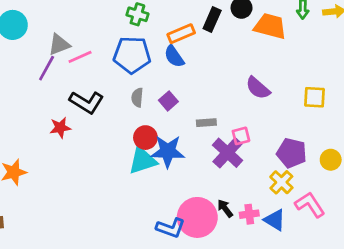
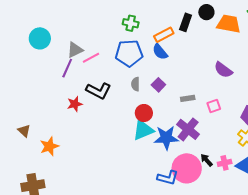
red star: (60, 128) -> (75, 104), moved
blue star: (168, 151) -> (166, 138), moved
purple cross: (228, 153) -> (188, 129), moved

